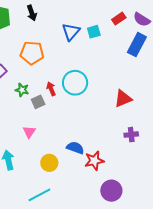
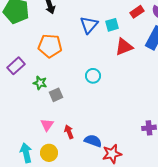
cyan circle: (75, 83) -> (93, 76), size x0.6
red arrow: (51, 89) -> (69, 132), moved
red triangle: (123, 99) -> (124, 47), moved
yellow circle: (49, 163) -> (49, 153), moved

